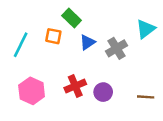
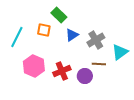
cyan triangle: (146, 29) -> (120, 52), moved
pink hexagon: (32, 91) -> (34, 66), moved
brown line: (146, 97) -> (99, 64), moved

